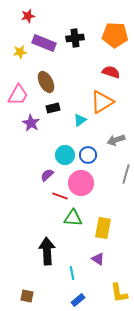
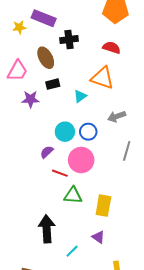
black cross: (75, 38) -> (69, 39), moved
orange triangle: (102, 102) -> (102, 78), turned 50
purple star: (31, 123) -> (30, 99), turned -30
cyan line: (72, 273) -> (72, 251), turned 56

